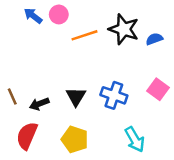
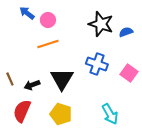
pink circle: (59, 14) -> (48, 20), moved
orange line: (85, 35) -> (48, 44), moved
blue cross: (114, 95) -> (97, 64), moved
black triangle: (76, 97) -> (62, 79), size x1.4

